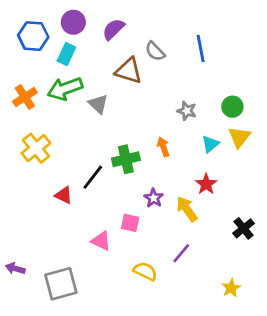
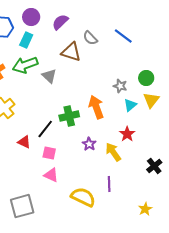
blue line: (201, 49) -> (123, 36), turned -42
gray star: (187, 111) -> (120, 86), moved
orange arrow: (163, 147) -> (96, 107), size x1.6
pink square: (130, 223) -> (49, 153), moved
purple line: (181, 253) -> (109, 184), turned -42
yellow semicircle: (145, 271) -> (83, 197), size x1.4

